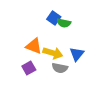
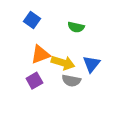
blue square: (54, 18) -> (32, 20), moved
orange triangle: (34, 46) -> (40, 54), turned -42

